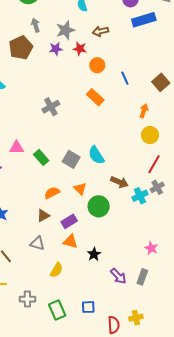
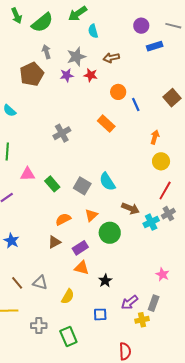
blue rectangle: (144, 20) -> (155, 46), size x0.7
orange circle: (97, 65) -> (118, 92), moved
brown square: (161, 82) -> (172, 98), moved
orange triangle: (80, 189) -> (91, 215), turned 32
gray triangle: (37, 243) -> (40, 283), moved
purple arrow: (118, 276) -> (130, 302), turned 96
blue square: (88, 307) -> (100, 314), moved
yellow cross: (136, 318) -> (142, 320), moved

